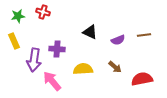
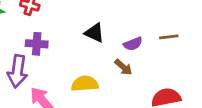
purple cross: (57, 49) -> (37, 44), moved
brown arrow: (115, 67) -> (123, 67), moved

